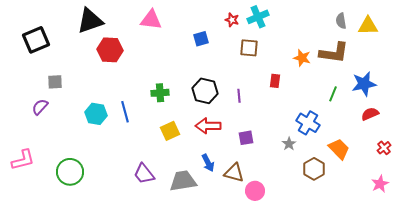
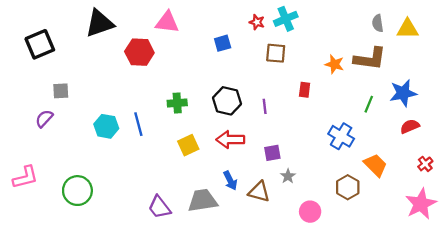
red hexagon: (110, 50) -> (139, 52), moved
gray star: (289, 144) -> (288, 176), moved
purple trapezoid: (144, 174) -> (159, 207), moved
pink star: (380, 184) -> (421, 204), size x1.6
pink circle: (255, 191) -> (310, 212), moved

